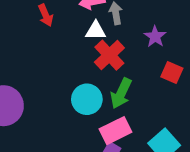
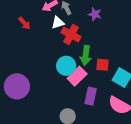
red square: (172, 72) -> (102, 65), moved
pink rectangle: (115, 131) -> (77, 76), moved

